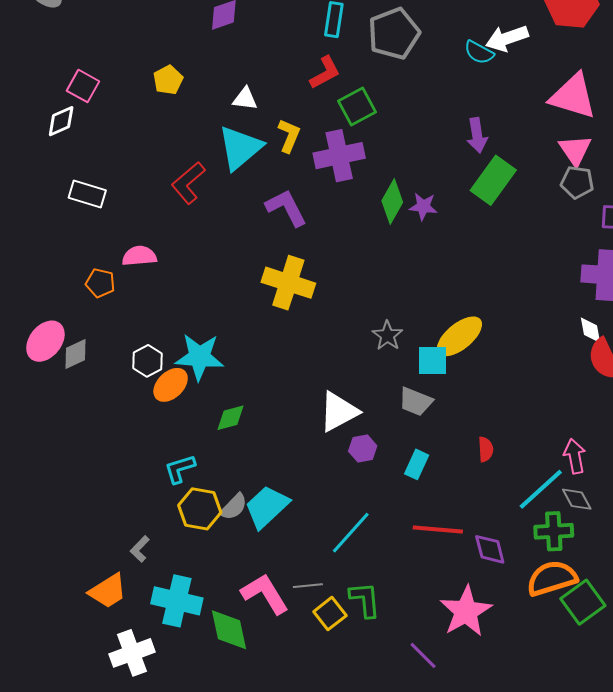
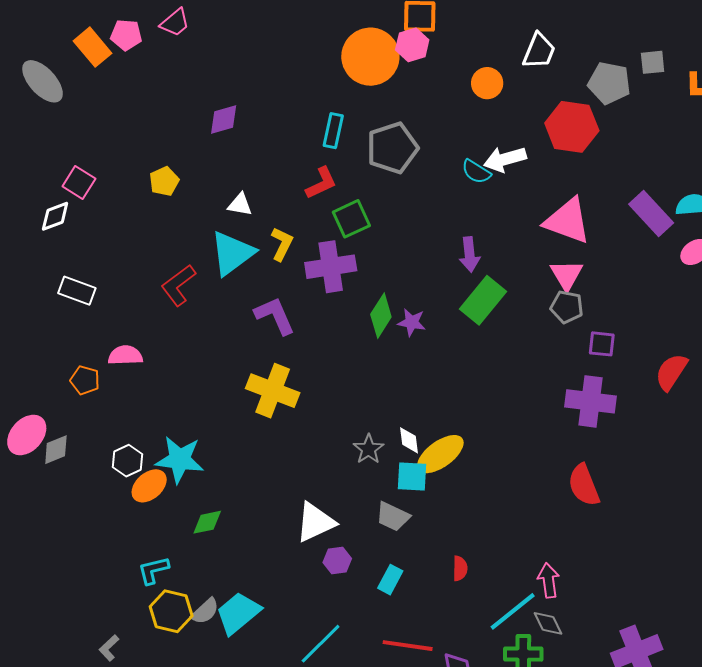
white diamond: (590, 330) -> (409, 440), moved

